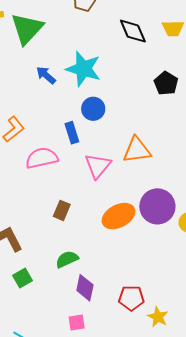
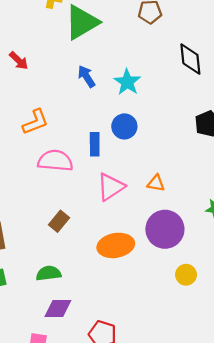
cyan star: (83, 69) -> (127, 82), size x0.7
orange triangle: (137, 150) -> (156, 183), size x0.6
purple circle: (157, 206) -> (165, 229), moved
purple diamond: (85, 288) -> (58, 309), turned 60

